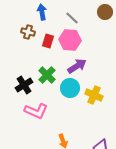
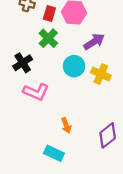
purple arrow: (77, 66) -> (94, 42), moved
green cross: (47, 75) -> (48, 38), moved

